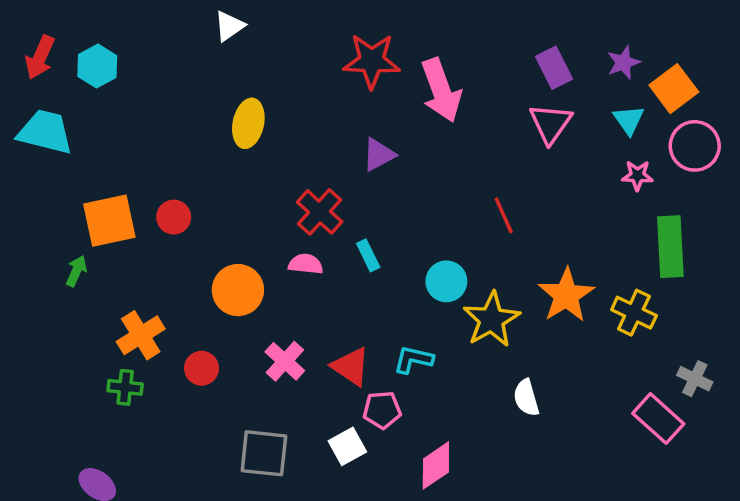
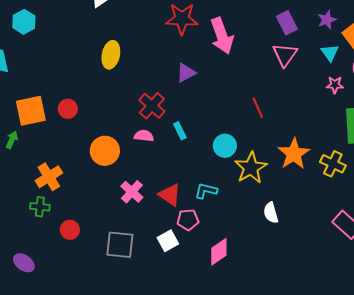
red circle: (201, 368) -> (70, 230), moved

